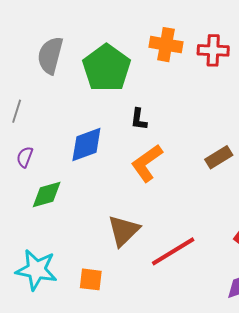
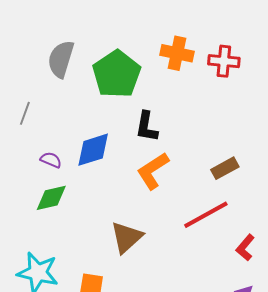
black L-shape: (139, 119) -> (147, 127), size x1.4
purple semicircle: (25, 157) -> (51, 160), moved, turned 90
red line: (173, 251) -> (206, 215), moved

